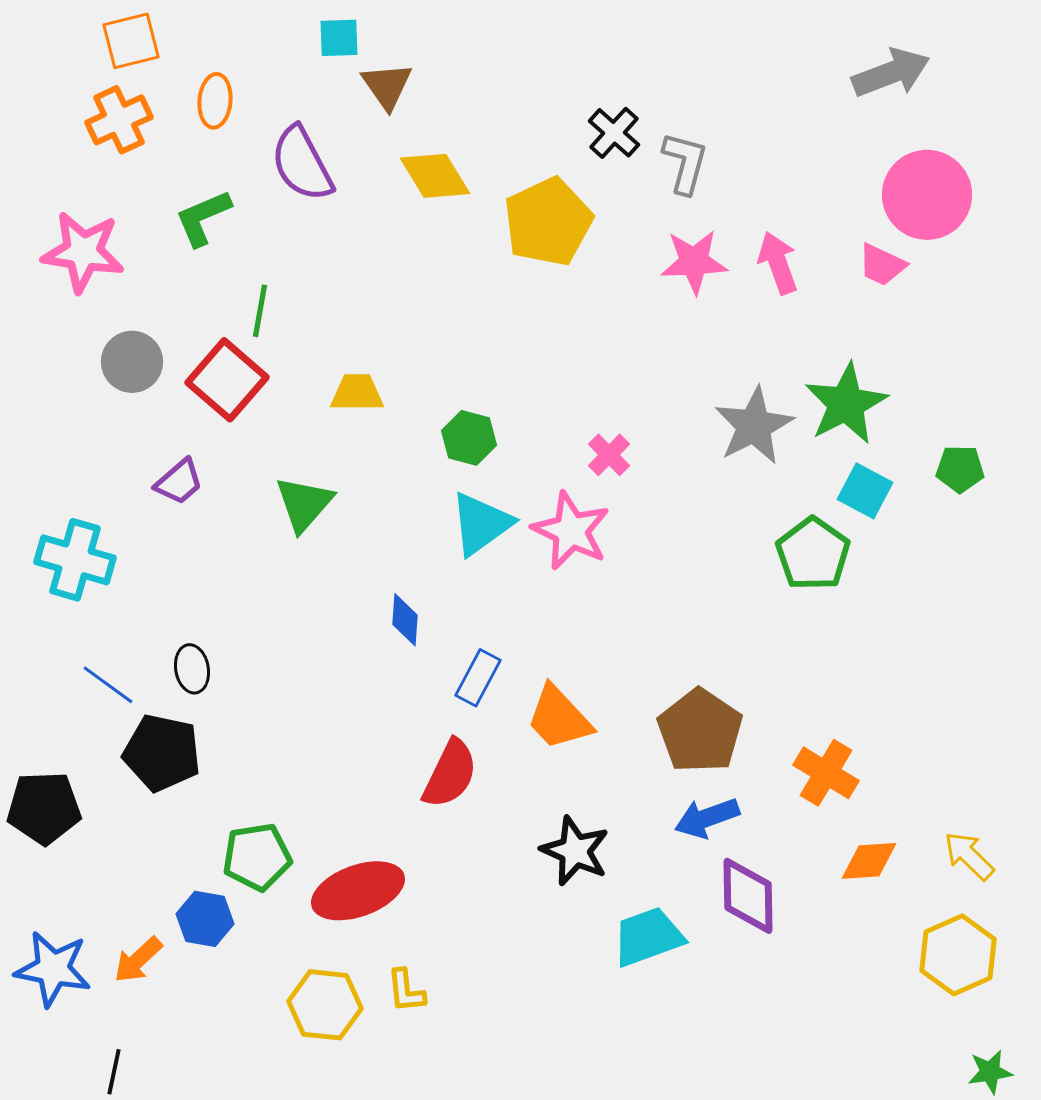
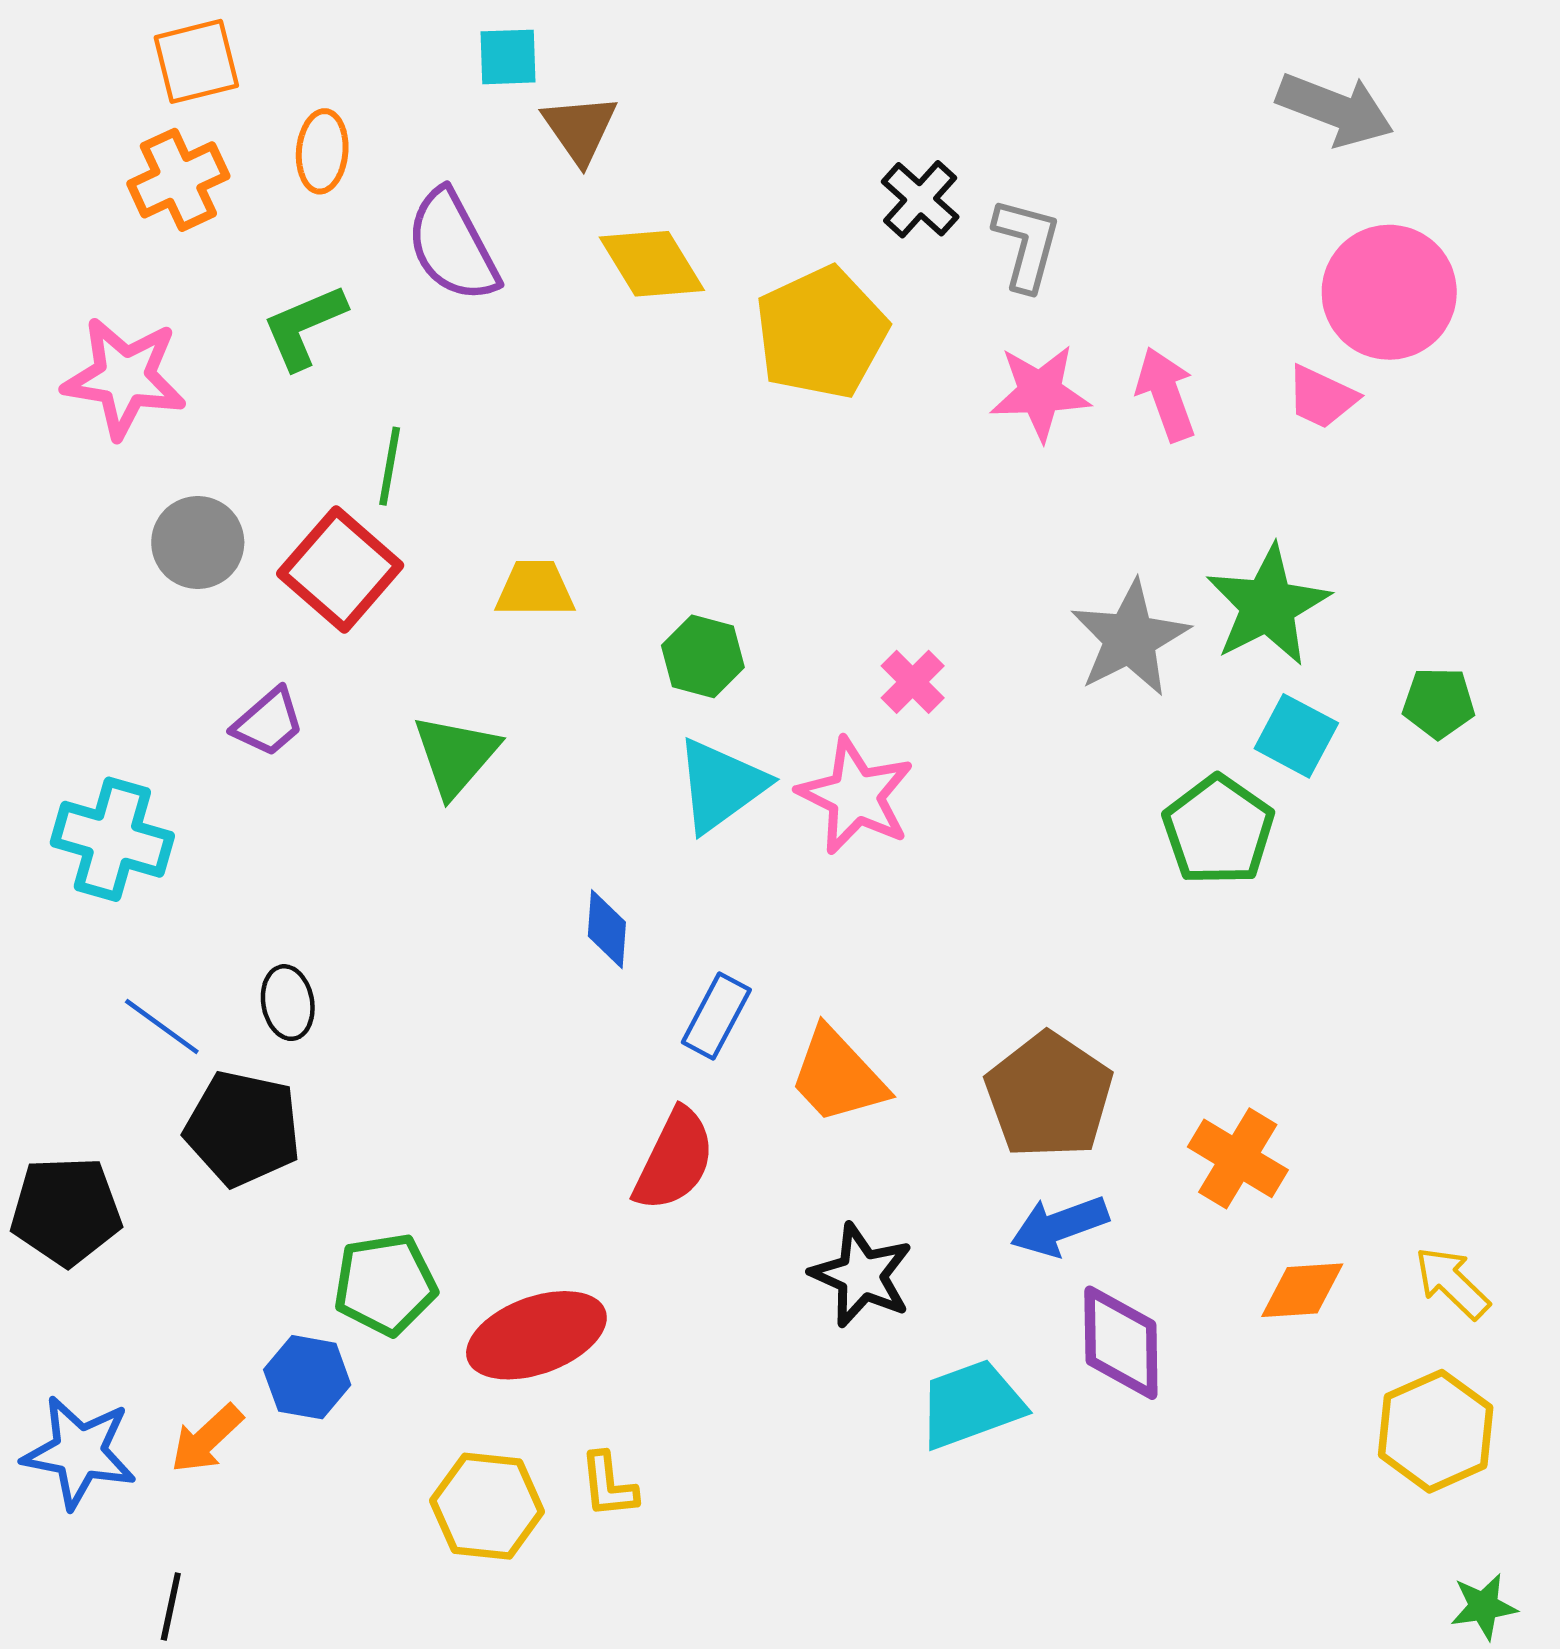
gray arrow: (891, 73) -> (1335, 109), turned 42

